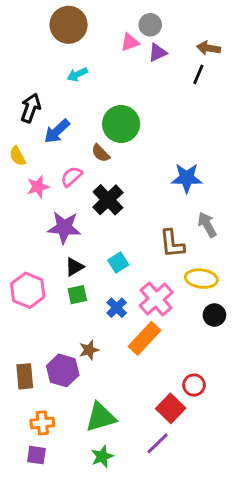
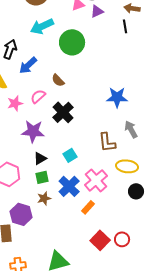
cyan arrow: (77, 74) -> (42, 26), size x1.6
black line: (198, 74) -> (125, 26), turned -32
green circle: (121, 124) -> (72, 42), moved
blue cross: (117, 308) -> (69, 186), size x1.5
orange rectangle: (144, 338) -> (88, 207), size x0.6
brown star: (89, 350) -> (44, 198), moved
purple hexagon: (63, 370) -> (21, 214), moved
red square: (171, 408) -> (100, 240), moved

